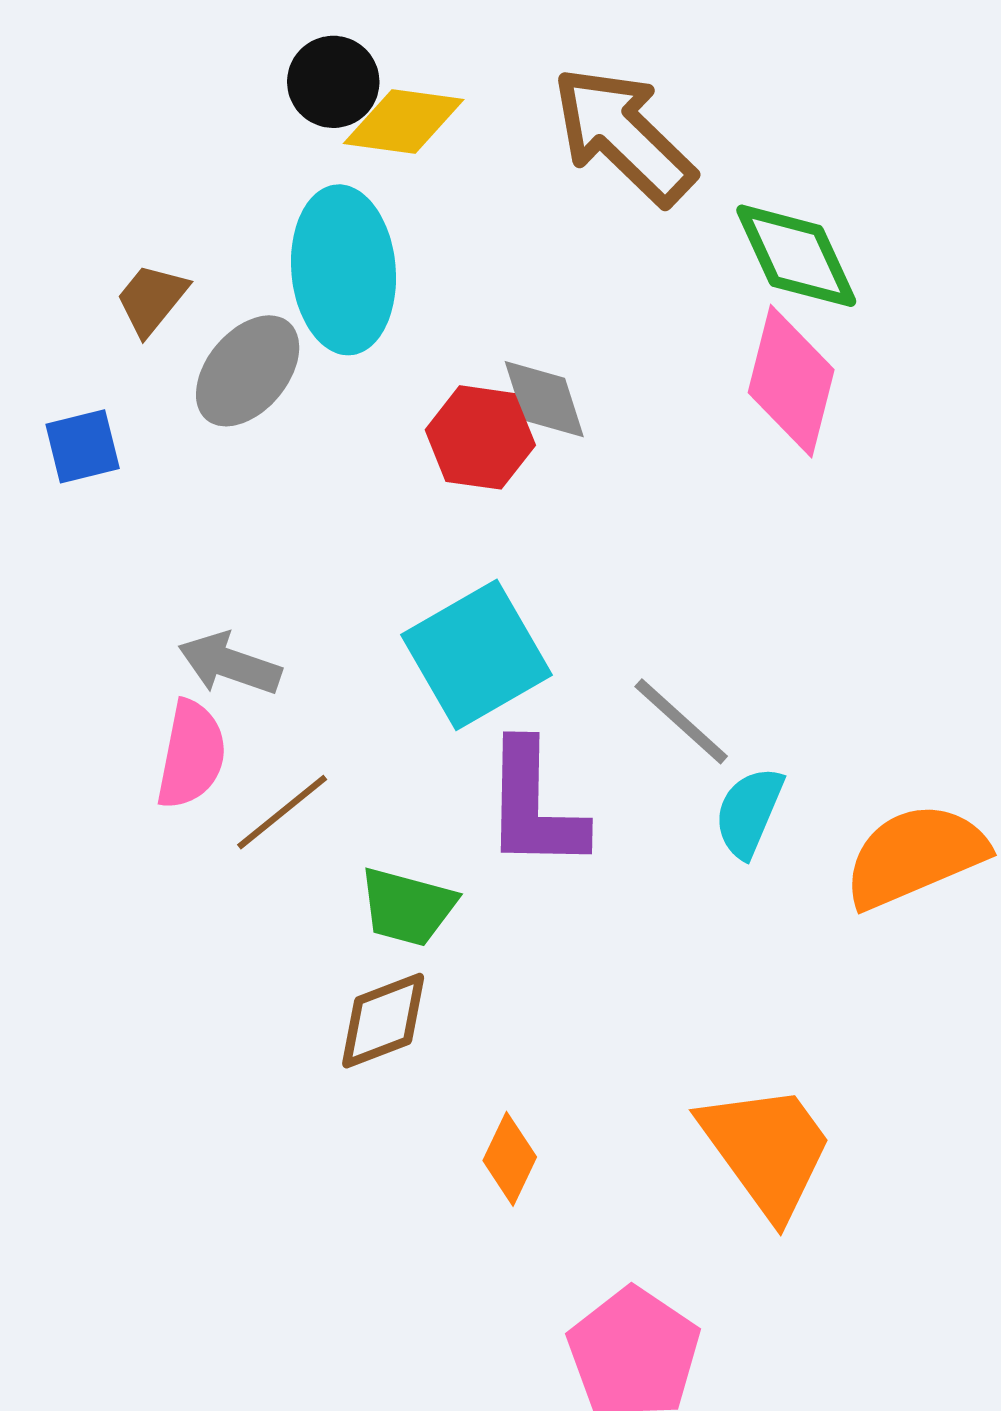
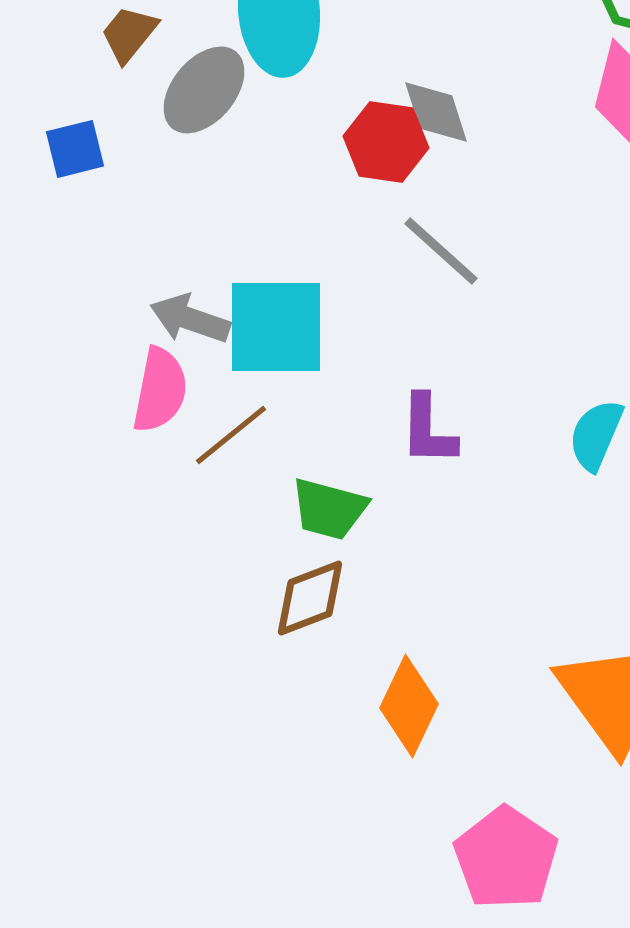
cyan square: (477, 655) -> (276, 327), moved, turned 30
gray line: (681, 721) -> (441, 251), moved
purple L-shape: (534, 806) -> (428, 430), size x0.7
orange diamond: (510, 1159) -> (409, 706), size x1.4

